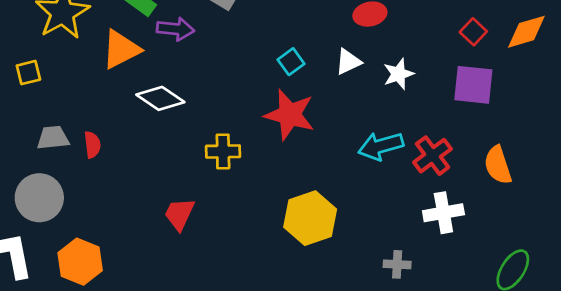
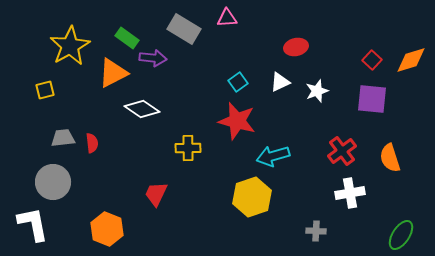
cyan arrow: (381, 146) -> (273, 156), moved
orange hexagon: (80, 262) -> (107, 229), moved

